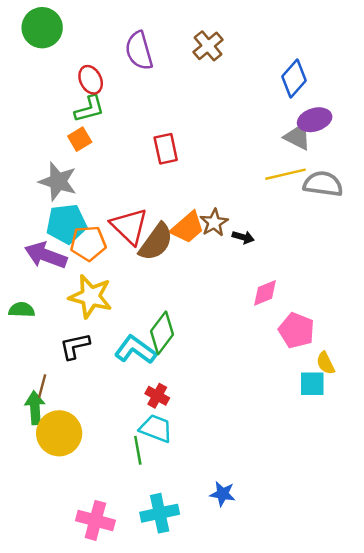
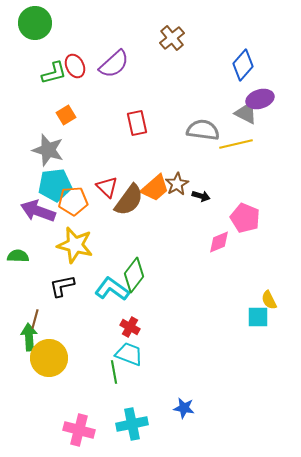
purple semicircle: (139, 51) -> (114, 64), moved, turned -116
green L-shape: (89, 109) -> (54, 73), moved
gray semicircle: (323, 184) -> (203, 130), moved
red triangle: (129, 226) -> (107, 187), size x0.7
pink pentagon: (296, 330) -> (245, 218), moved

